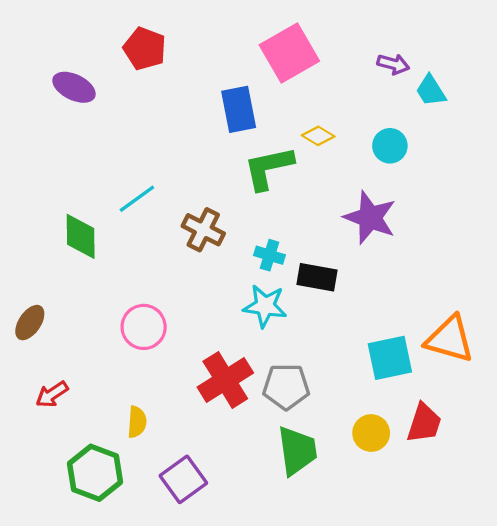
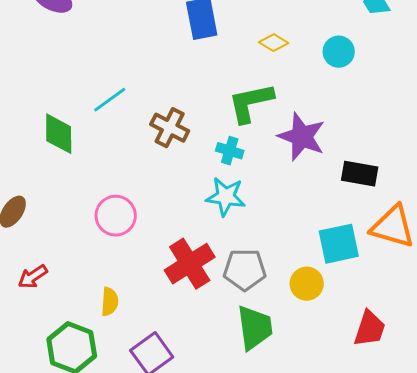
green L-shape: (268, 168) -> (251, 103), moved
purple star: (370, 218) -> (302, 137), moved
black rectangle: (317, 277) -> (360, 174), moved
red trapezoid: (424, 423) -> (370, 329), moved
yellow circle: (371, 433) -> (307, 284), moved

